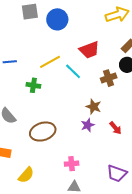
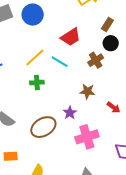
green cross: (33, 85) -> (37, 83), moved
purple star: (88, 125) -> (70, 113), moved
pink cross: (72, 164) -> (87, 137), moved, size x1.6

